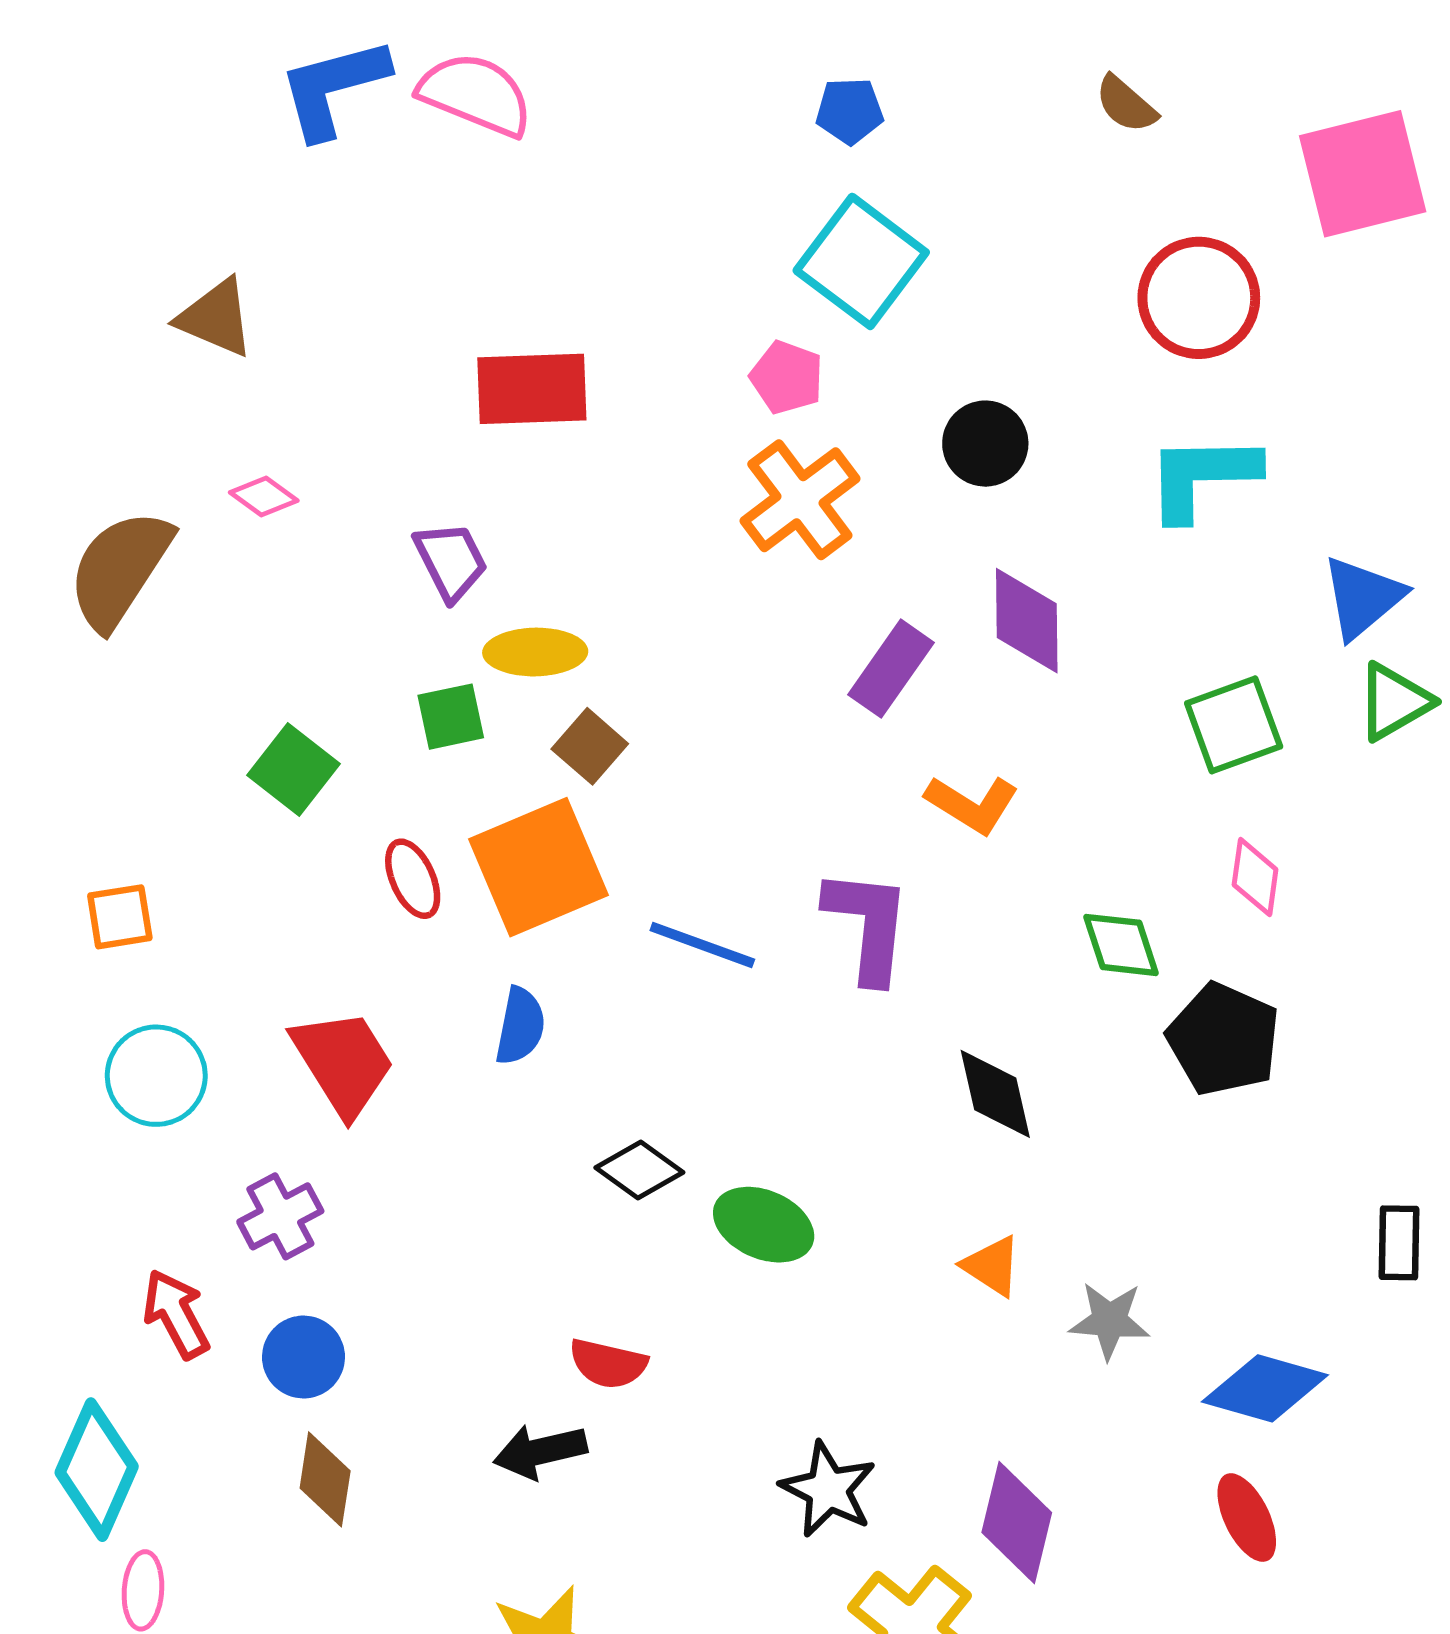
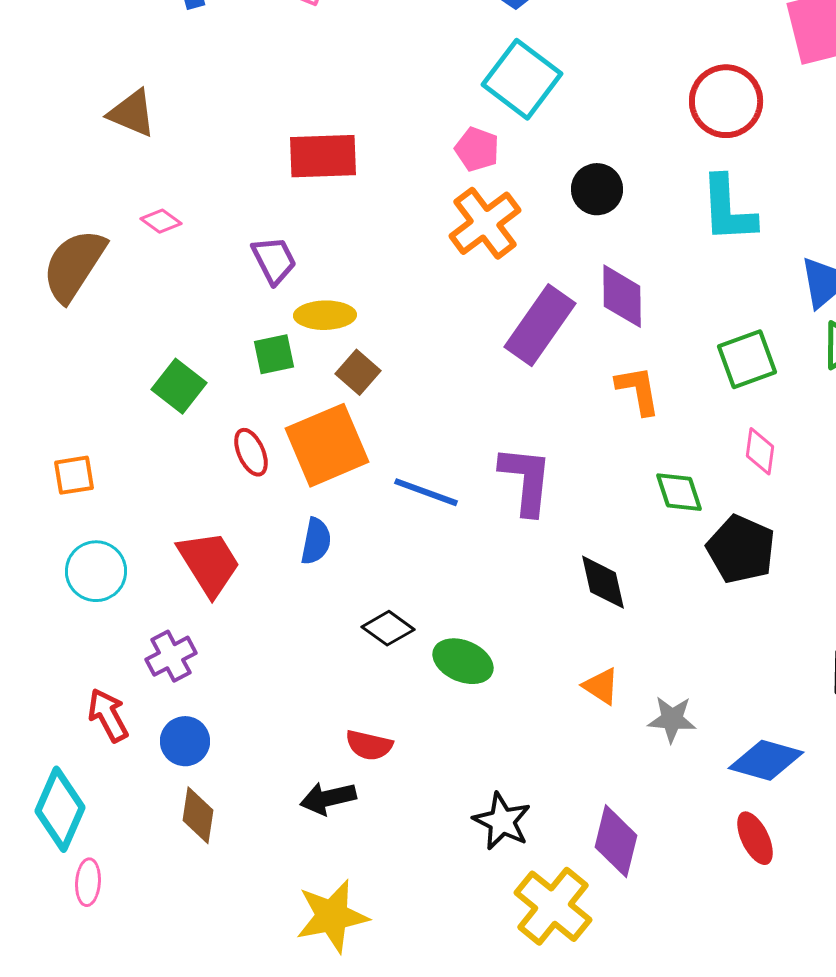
cyan L-shape: (1202, 477) -> (728, 209), turned -92
purple rectangle: (891, 669) -> (540, 325), size x1.4
orange L-shape: (972, 804) -> (638, 390), moved, turned -132

